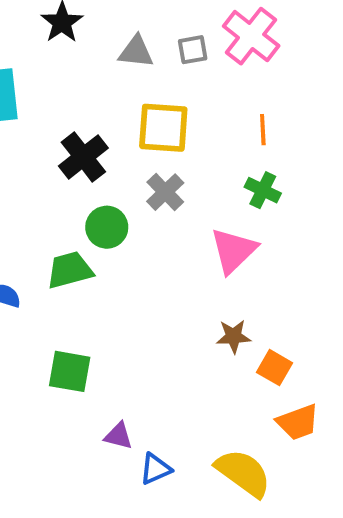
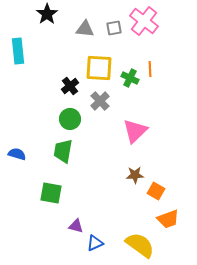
black cross: (83, 157) -> (70, 86), moved, size x0.7
green cross: (263, 190) -> (130, 78), moved
green trapezoid: (70, 270) -> (63, 151), moved, turned -65

